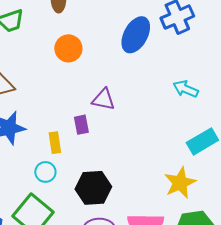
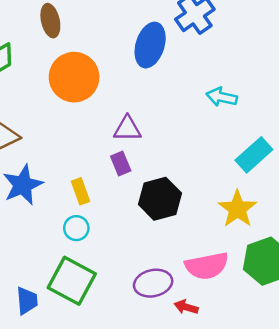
orange circle: (68, 48) -> (74, 77), size x1.5
purple rectangle: (81, 125) -> (121, 164), moved
black hexagon: (93, 188) -> (160, 199), moved

